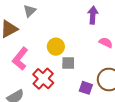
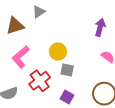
purple square: (86, 88) -> (67, 97), moved

